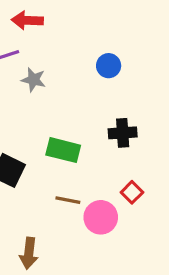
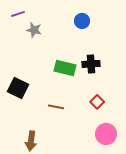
green rectangle: (63, 150) -> (65, 68), moved
pink circle: (101, 217) -> (106, 134), moved

